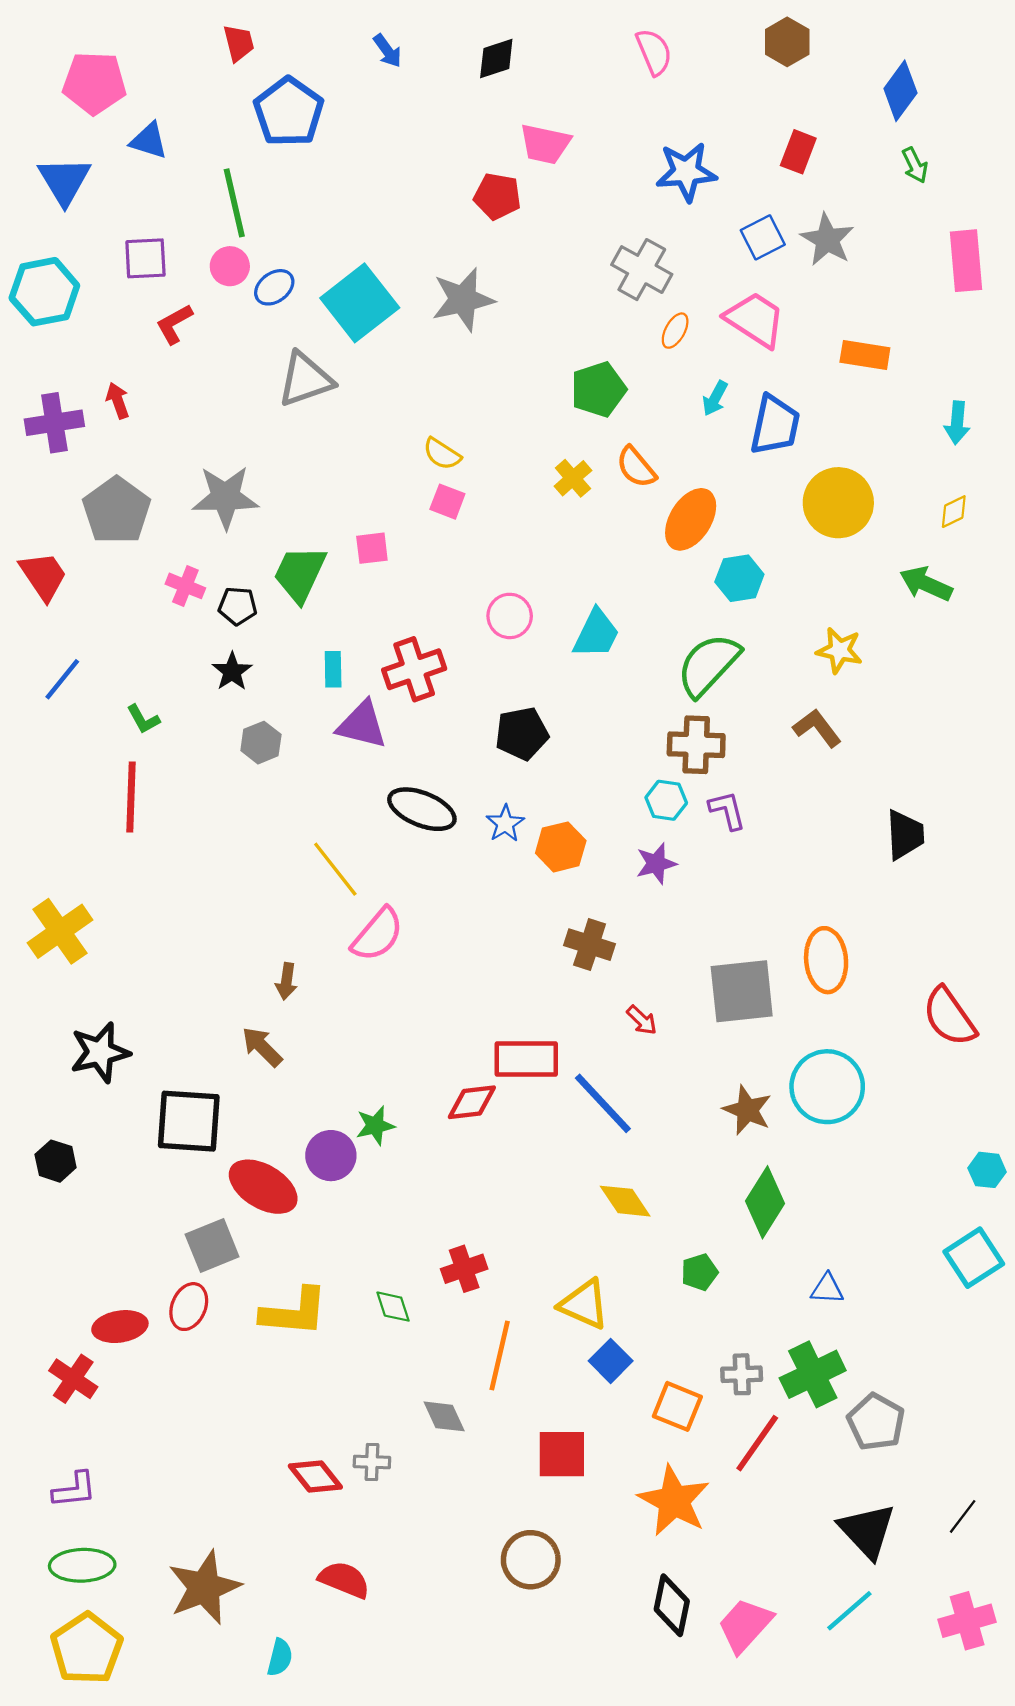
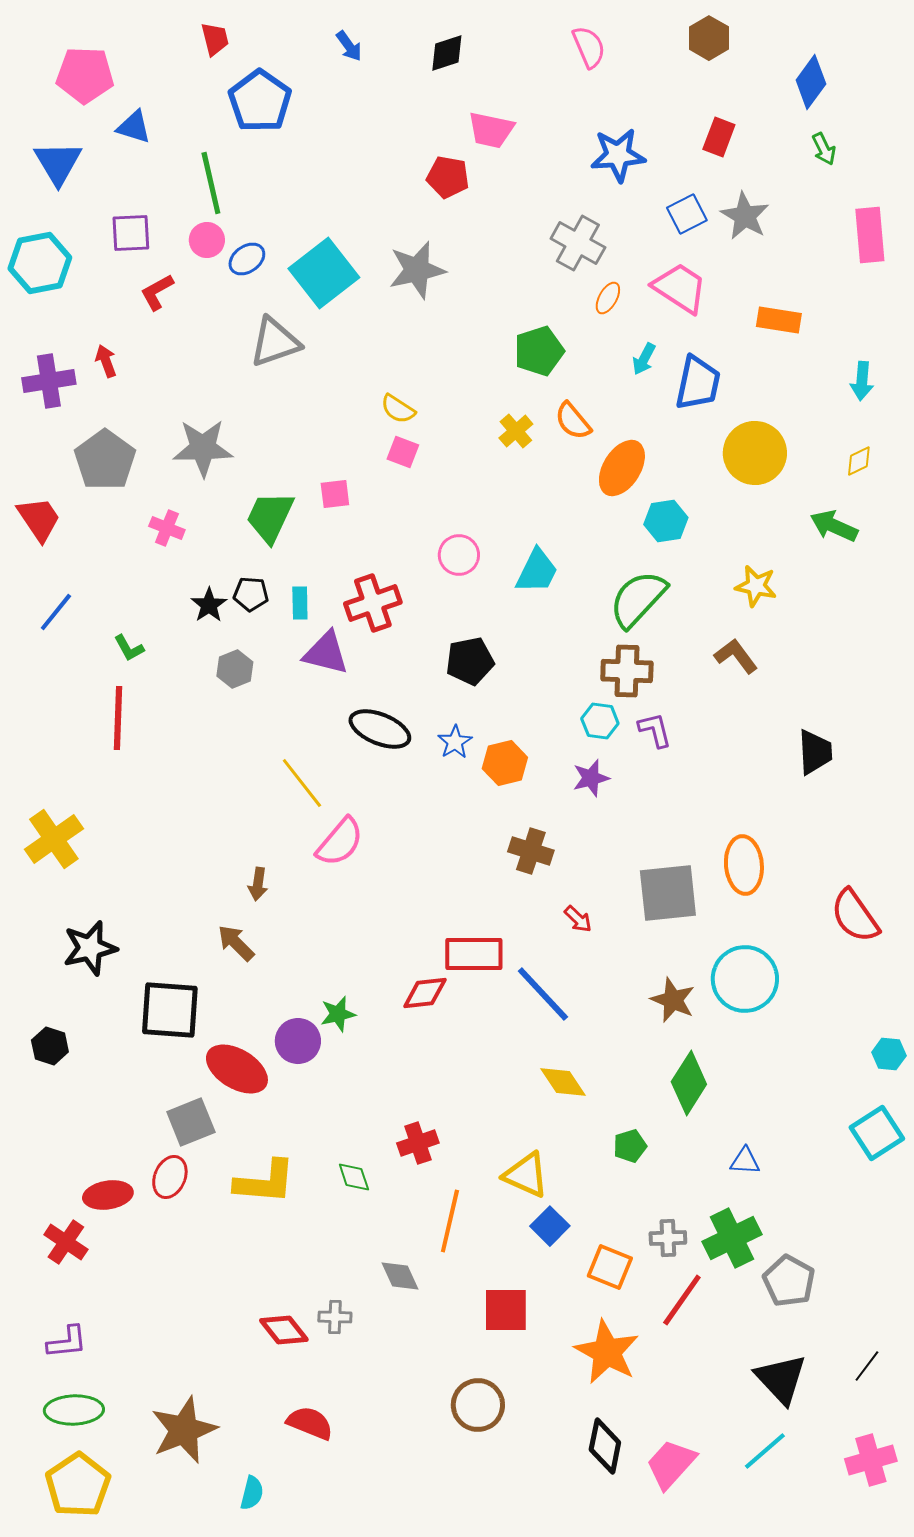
black pentagon: (238, 606) -> (251, 594), moved

